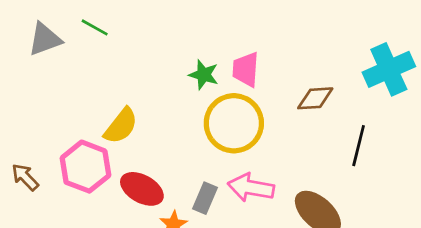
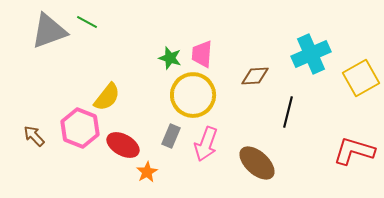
gray triangle: (45, 39) -> (49, 31), size x1.4
pink arrow: (251, 188) -> (206, 144), turned -80
gray rectangle: (205, 198) -> (171, 136), moved

